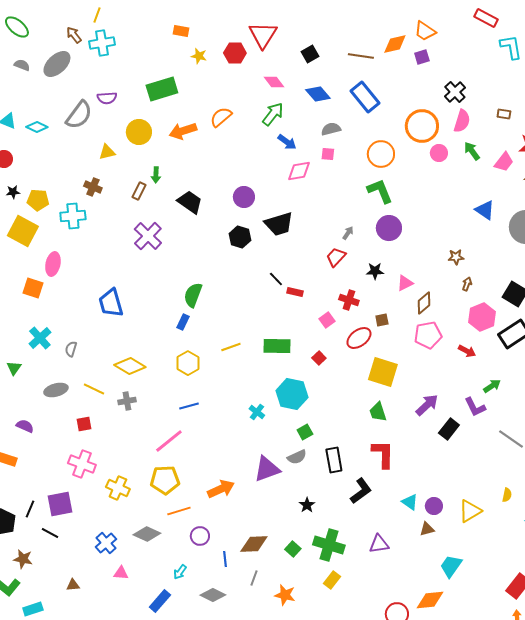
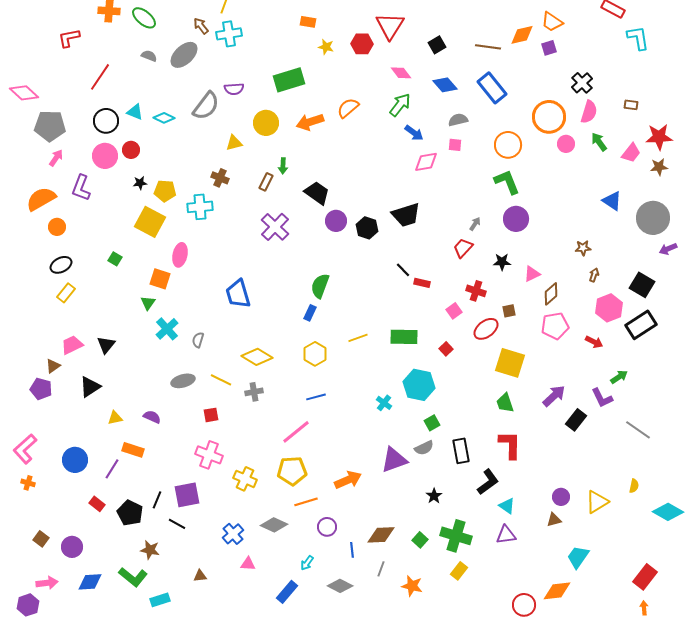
purple circle: (244, 197) -> (336, 221), moved
green triangle: (14, 368) -> (148, 303), moved
cyan triangle: (410, 502) -> (507, 506), moved

